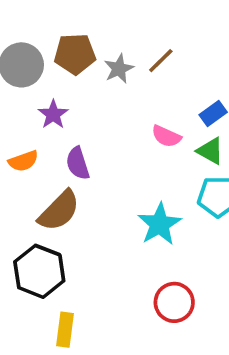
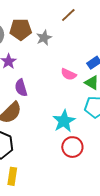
brown line: (161, 61) -> (68, 15), moved
red circle: (174, 302) -> (72, 147), moved

